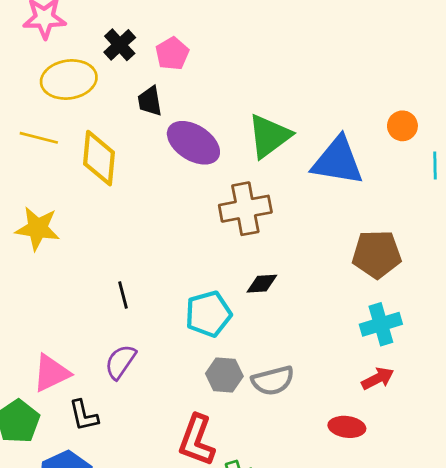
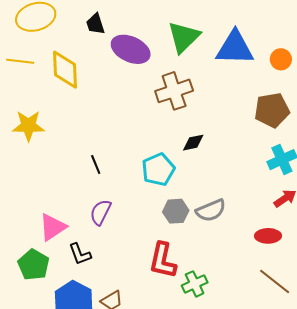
orange circle: (402, 126) -> (281, 59), moved

